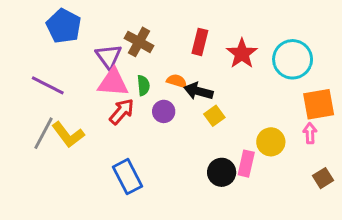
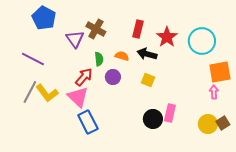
pink triangle: (113, 82) -> (78, 97), moved, turned 40
black arrow: (198, 91) -> (147, 54), moved
yellow square: (214, 116) -> (148, 80), turned -32
yellow circle: (271, 142) -> (208, 124), moved

